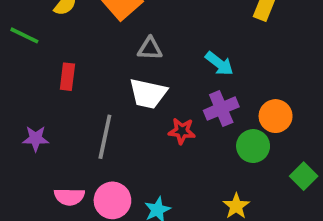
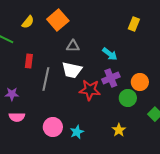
red star: (182, 131) -> (90, 90), size x1.5
gray line: (105, 137) -> (46, 79), moved
pink semicircle: (69, 197) -> (17, 117), moved

